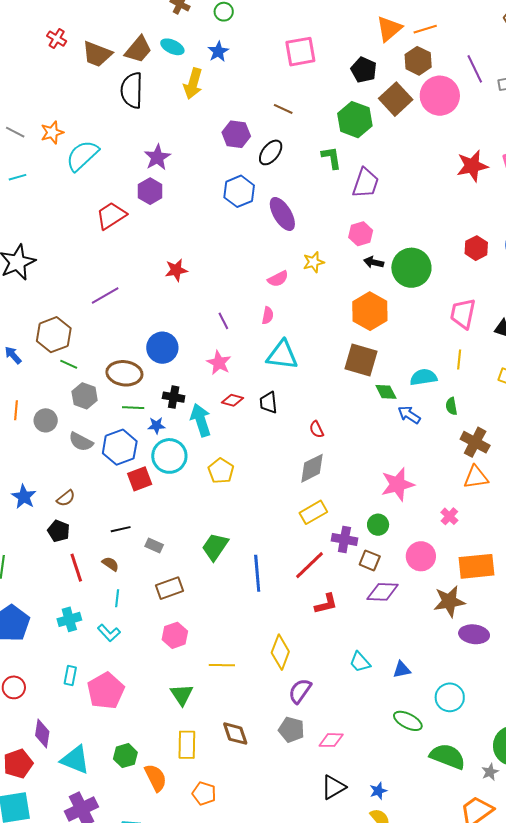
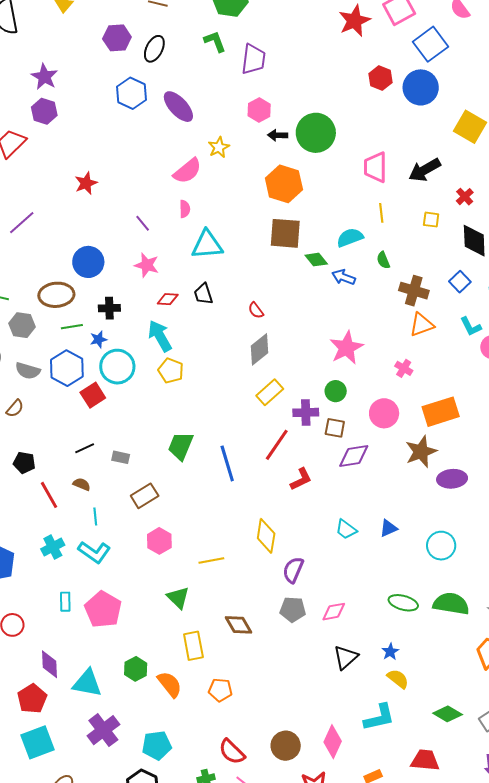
red hexagon: (476, 248) -> (380, 78), moved
pink semicircle: (278, 279) -> (187, 171), size x1.4
cyan arrow: (201, 420) -> (160, 336), moved
brown semicircle: (66, 498) -> (15, 408), moved
cyan L-shape: (109, 633) -> (94, 552), size x1.4
green ellipse: (408, 721) -> (403, 603), moved

